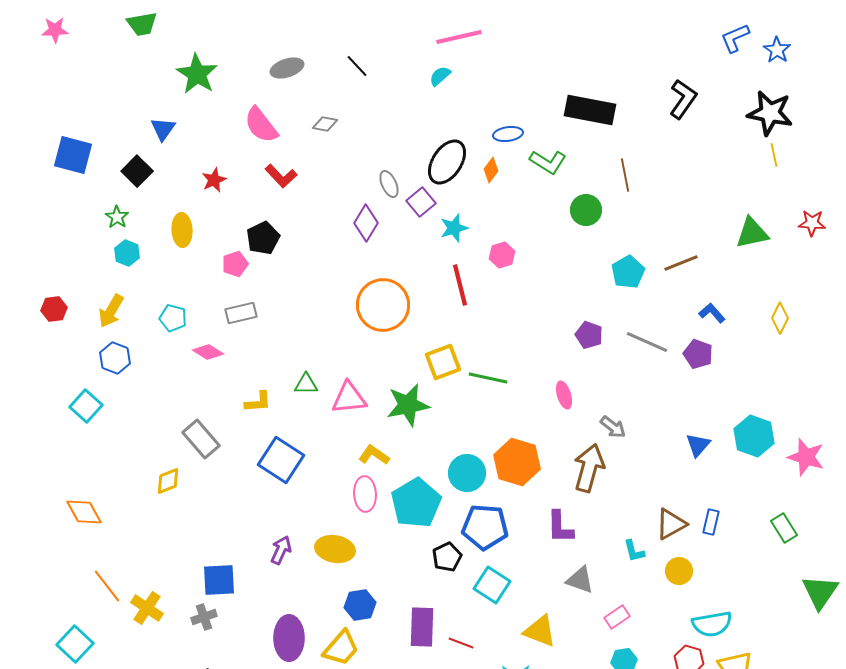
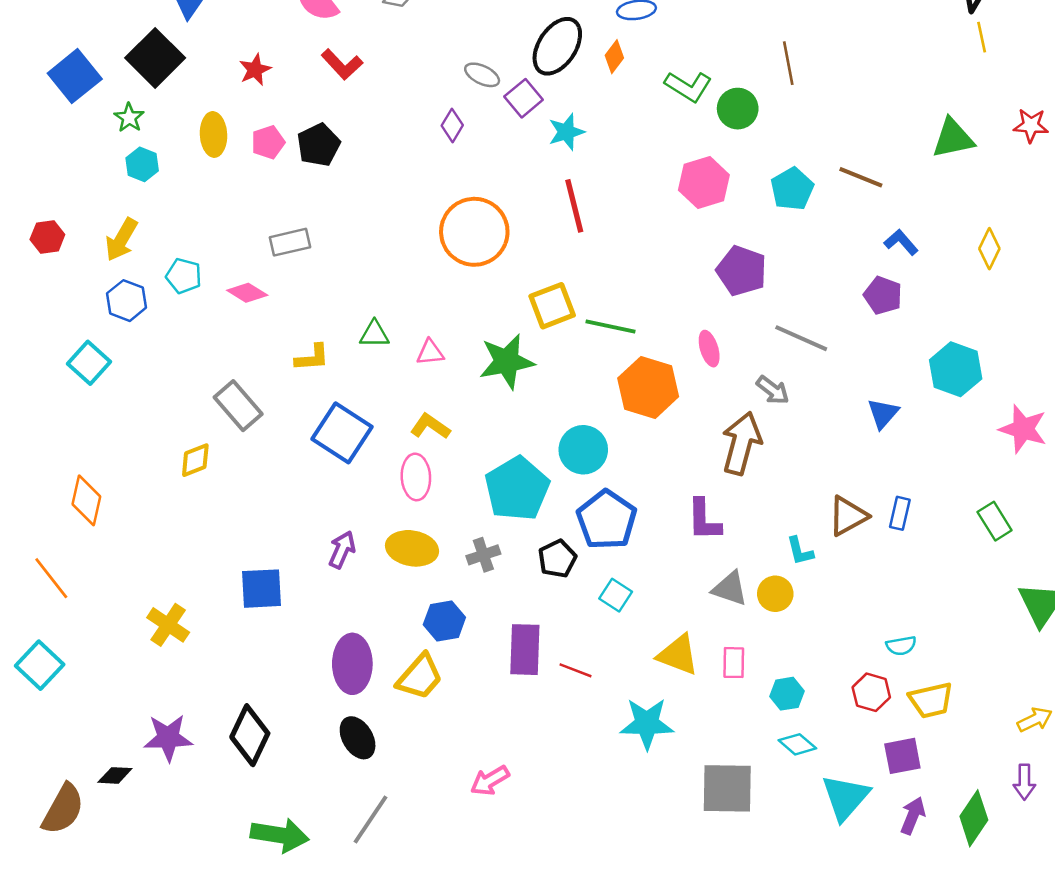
blue square: (73, 155) -> (75, 76), moved, turned 36
green L-shape: (548, 162) -> (688, 86), moved
black square: (137, 171) -> (155, 58), size x1.4
gray ellipse: (389, 184) -> (482, 75), turned -40
purple diamond: (366, 223) -> (452, 125), size x0.7
pink hexagon: (502, 255) -> (704, 182), moved, size x1.5
brown line: (681, 263) -> (861, 177), turned 44
pink pentagon: (235, 264) -> (268, 142), moved
cyan pentagon: (173, 318) -> (184, 276), moved
purple pentagon: (589, 335) -> (742, 271), size x1.4
gray line: (647, 342) -> (801, 338), moved
pink triangle: (349, 398) -> (430, 352), size x0.6
cyan hexagon: (754, 436) -> (956, 369), moved
yellow L-shape: (374, 455) -> (430, 426), moved
orange hexagon: (517, 462) -> (648, 387), moved
pink ellipse: (365, 494) -> (416, 477), moved
orange diamond: (84, 512) -> (86, 500), turned 42
blue pentagon: (485, 527) -> (607, 520), turned 30
yellow circle: (679, 571) -> (775, 594), moved
cyan square: (492, 585) -> (616, 595), size x0.7
orange line: (107, 586) -> (51, 578), moved
gray cross: (204, 617) -> (483, 555), moved
pink rectangle: (617, 617) -> (734, 663), moved, turned -55
cyan semicircle: (712, 624) -> (901, 646), size x0.6
cyan square: (75, 644) -> (40, 665), moved

